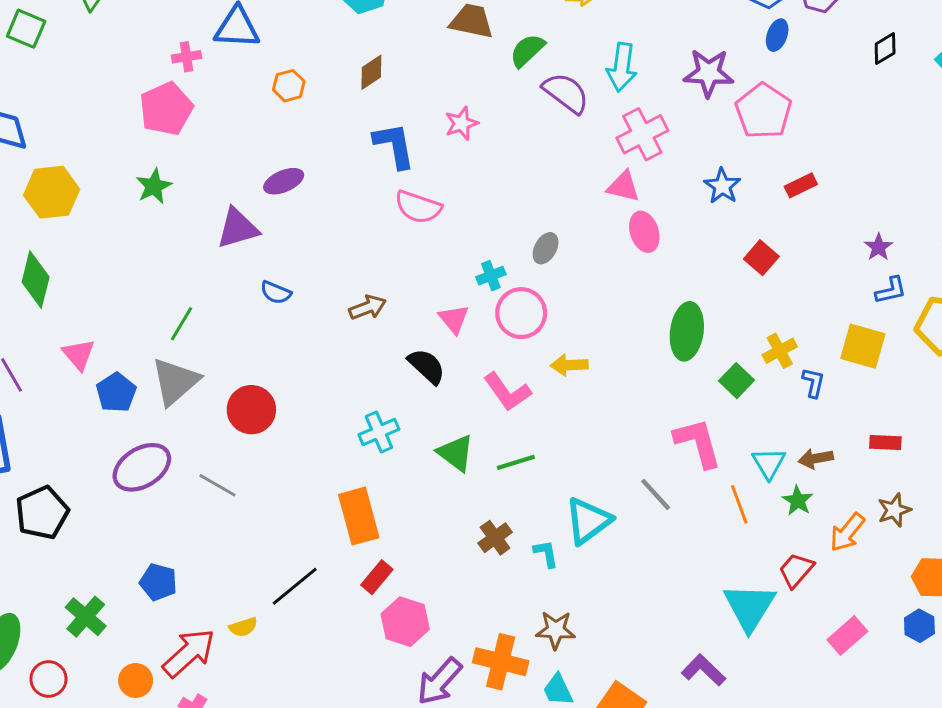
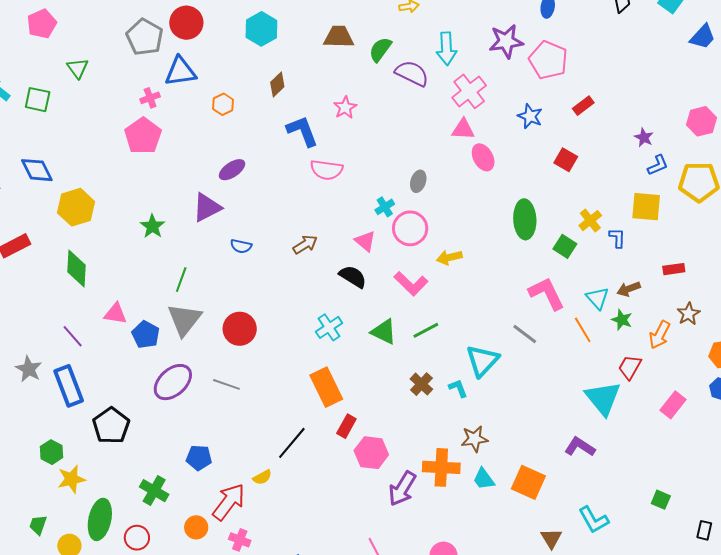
green star: (154, 186) -> (152, 226), moved
pink triangle: (79, 354) -> (115, 314), turned -30

